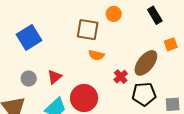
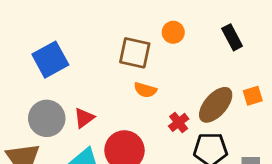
orange square: (171, 44) -> (253, 96), moved
gray circle: (29, 79) -> (47, 118), size x1.6

